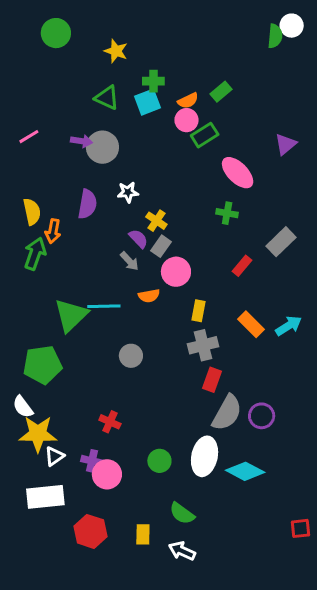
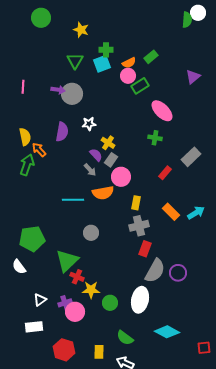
green triangle: (107, 98) -> (75, 61), turned 36
pink line: (29, 137) -> (23, 87), turned -56
purple triangle: (286, 144) -> (193, 77), moved
orange arrow: (53, 231) -> (39, 150), turned 126
orange semicircle: (149, 296) -> (103, 193), size x1.5
green triangle: (71, 315) -> (67, 261), moved
yellow star: (38, 434) -> (91, 290), moved, size x0.7
purple cross: (92, 461) -> (65, 303), turned -32
cyan diamond: (245, 471) -> (167, 332), moved
white rectangle: (45, 497) -> (34, 327), size x0.7

